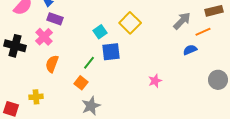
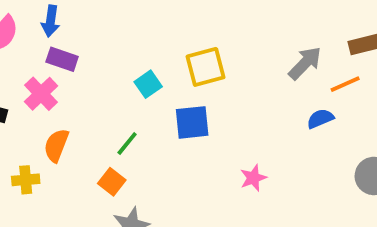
yellow square: (130, 23) -> (206, 67), turned 30
blue square: (111, 52) -> (192, 122), moved
yellow cross: (36, 97) -> (26, 180), moved

